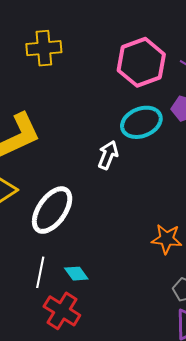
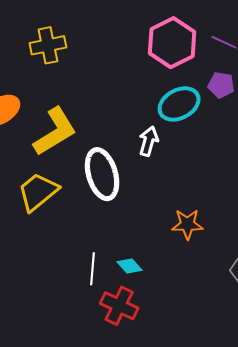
yellow cross: (44, 48) -> (48, 45), moved
white ellipse: (52, 210) -> (102, 174), moved, turned -45
orange star: (167, 239) -> (187, 224), moved

